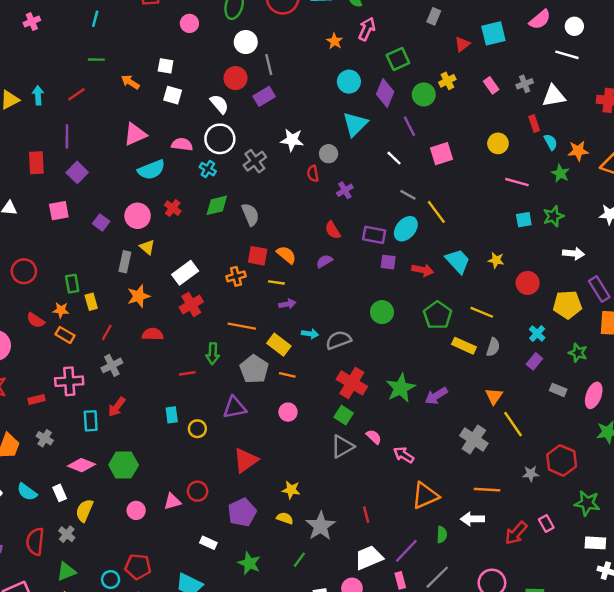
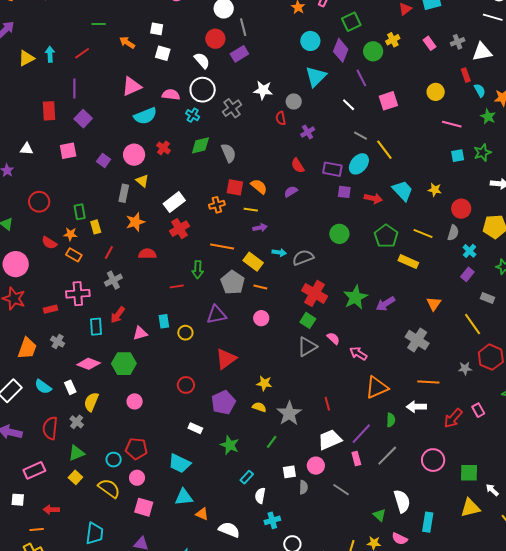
gray semicircle: (493, 347) -> (453, 233), moved
yellow line: (513, 424) -> (473, 324), moved
pink triangle: (172, 501) -> (140, 333), moved

